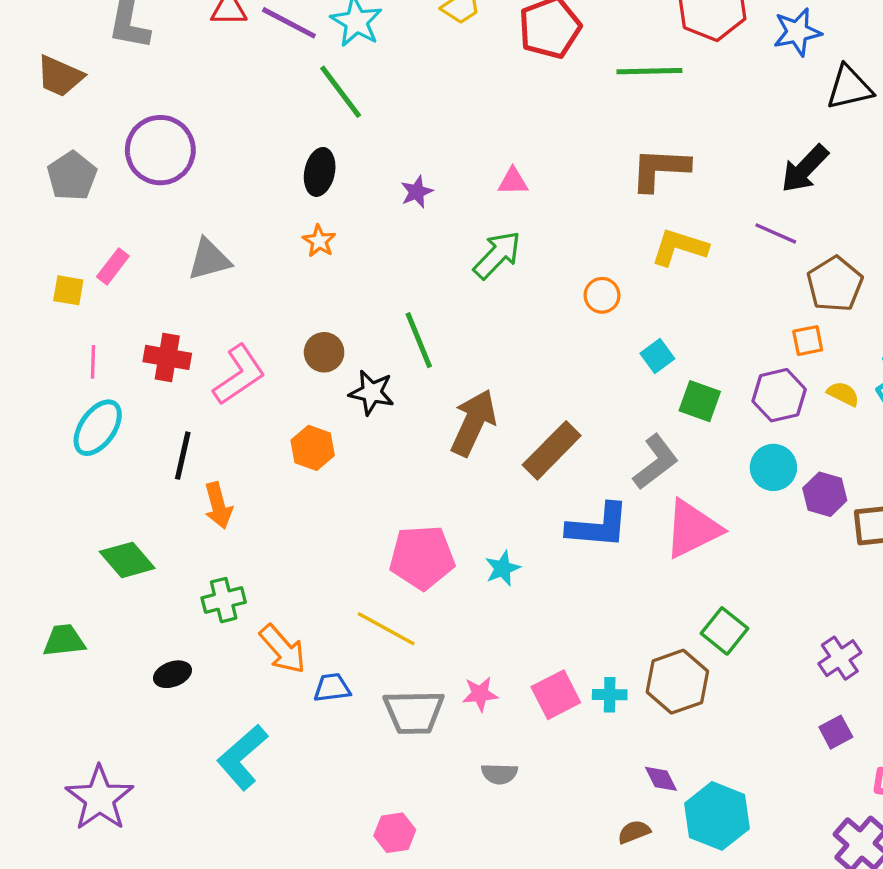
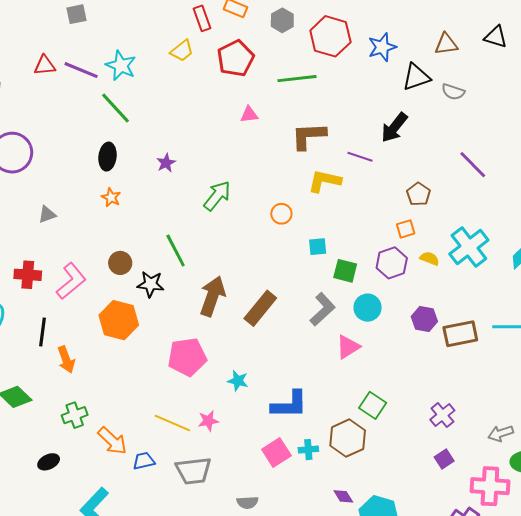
pink triangle: (513, 181) -> (249, 115), moved
purple line: (776, 233) -> (360, 157), moved
gray triangle: (209, 259) -> (47, 214), size x0.7
brown pentagon: (835, 284) -> (418, 194), size x0.7
cyan square: (657, 356) -> (318, 247), turned 36
orange hexagon: (313, 448) -> (119, 320), size x1.5
cyan circle: (773, 467) -> (368, 308), moved
blue L-shape: (598, 526) -> (289, 405), moved
pink triangle: (692, 529) -> (348, 347), size x0.7
pink pentagon: (422, 557) -> (187, 357), moved
cyan star: (502, 568) -> (238, 381), turned -30
pink star: (480, 694) -> (208, 421), moved

